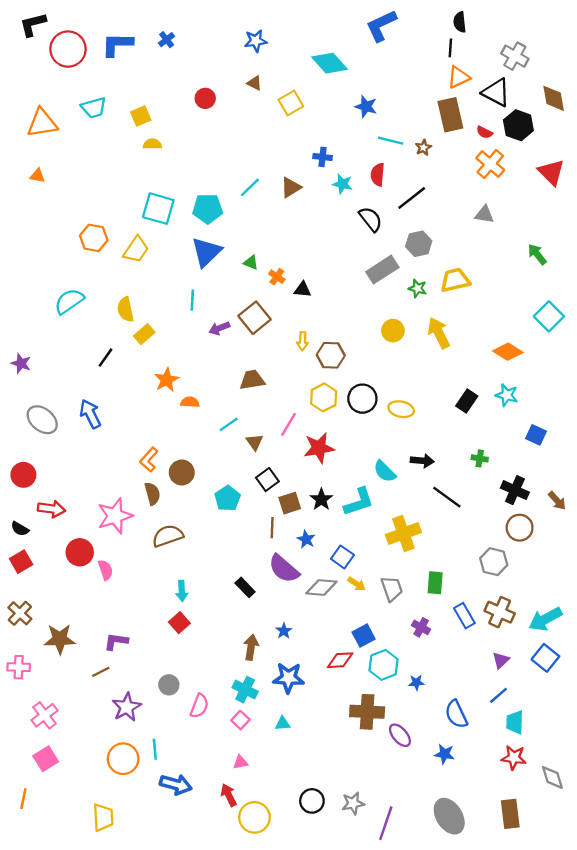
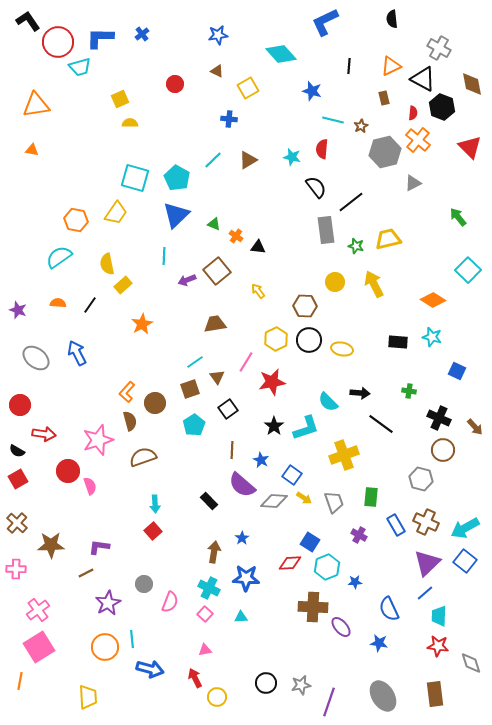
black L-shape: (33, 24) -> (28, 21), turned 70
black line: (450, 48) -> (349, 66), moved
cyan trapezoid: (94, 108) -> (80, 67), moved
brown rectangle: (450, 115) -> (384, 98), size x0.5
red semicircle: (484, 132) -> (413, 113), turned -112
blue cross: (323, 157) -> (229, 119), moved
black line: (412, 198) -> (351, 202), moved
cyan pentagon: (208, 209) -> (177, 178), turned 30
gray triangle: (484, 214) -> (413, 183), turned -36
orange hexagon: (94, 238) -> (76, 220), moved
gray hexagon: (419, 244) -> (385, 152), moved, size x1.4
gray rectangle: (382, 270) -> (326, 230), turned -64
yellow arrow: (303, 341) -> (258, 291), turned 140
brown hexagon: (331, 355) -> (305, 306), moved
black rectangle: (467, 401) -> (398, 342), turned 60
orange semicircle: (190, 402) -> (58, 303), moved
brown square: (290, 503) -> (190, 389), moved
blue square: (364, 636) -> (310, 542), turned -30
purple triangle: (501, 660) -> (427, 563), size x1.8
pink square: (46, 759) -> (39, 647), size x1.4
yellow circle: (254, 817) -> (217, 697), size x0.7

